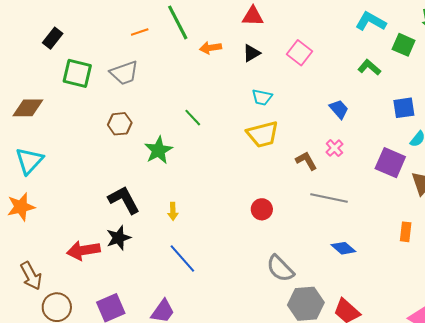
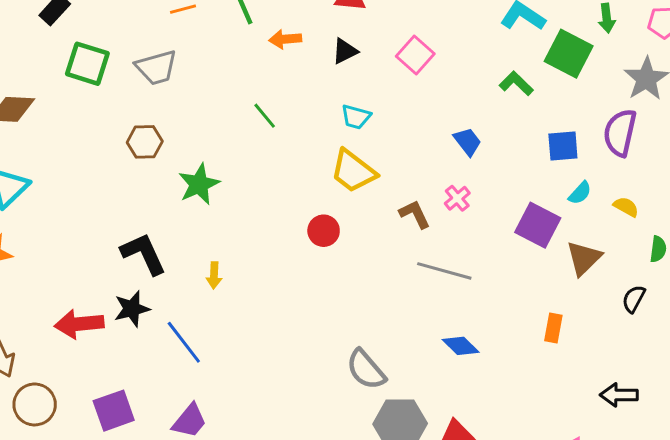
green square: (404, 45) -> (569, 54), size x1.4
green line: (193, 118) -> (265, 116), moved
yellow trapezoid: (263, 134) -> (353, 171), turned 48
red circle: (262, 209) -> (324, 231), moved
blue line: (182, 258) -> (184, 342), moved

